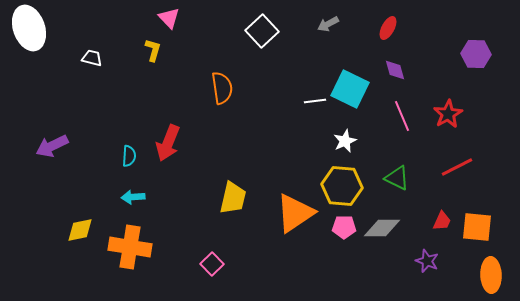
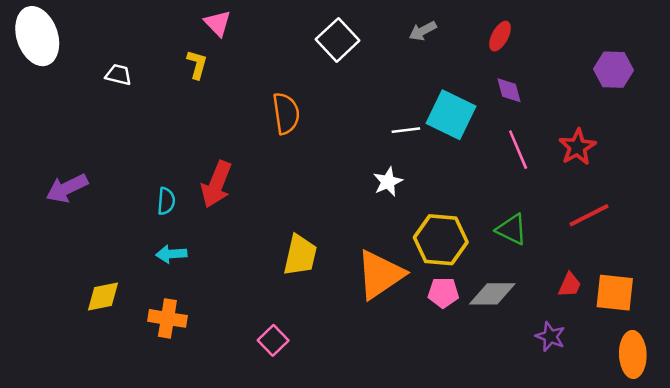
white star: (345, 141) -> (388, 182), moved
orange cross: (130, 247) -> (167, 318), size x0.7

